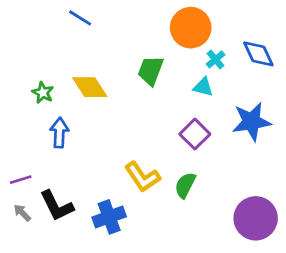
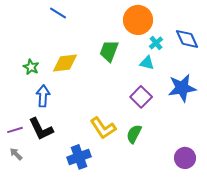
yellow diamond: (90, 87) -> (65, 63), turned -64
black L-shape: (57, 206) -> (41, 129), moved
purple circle: (256, 218) -> (185, 158), size x0.7

